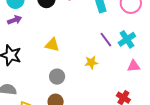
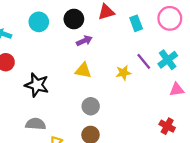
purple arrow: (15, 20) -> (84, 41), moved
yellow star: (91, 62) -> (123, 73), moved

